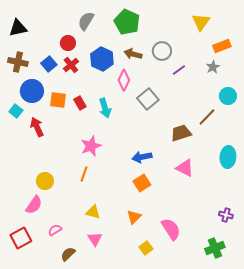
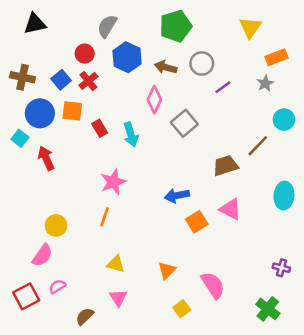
green pentagon: (127, 22) -> (176, 26), moved, turned 30
black triangle: (18, 28) -> (35, 24), moved
blue hexagon: (102, 59) -> (127, 57), moved
orange square: (58, 100) -> (72, 111), moved
orange square: (142, 183) -> (197, 222), moved
pink semicircle: (55, 230) -> (57, 286), moved
green cross: (215, 248) -> (268, 309), turned -30

